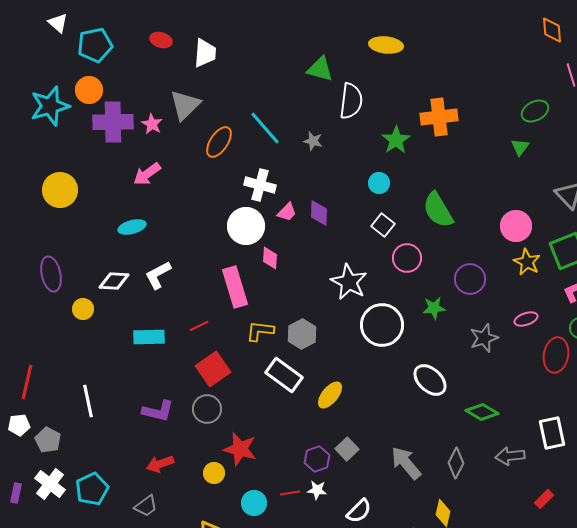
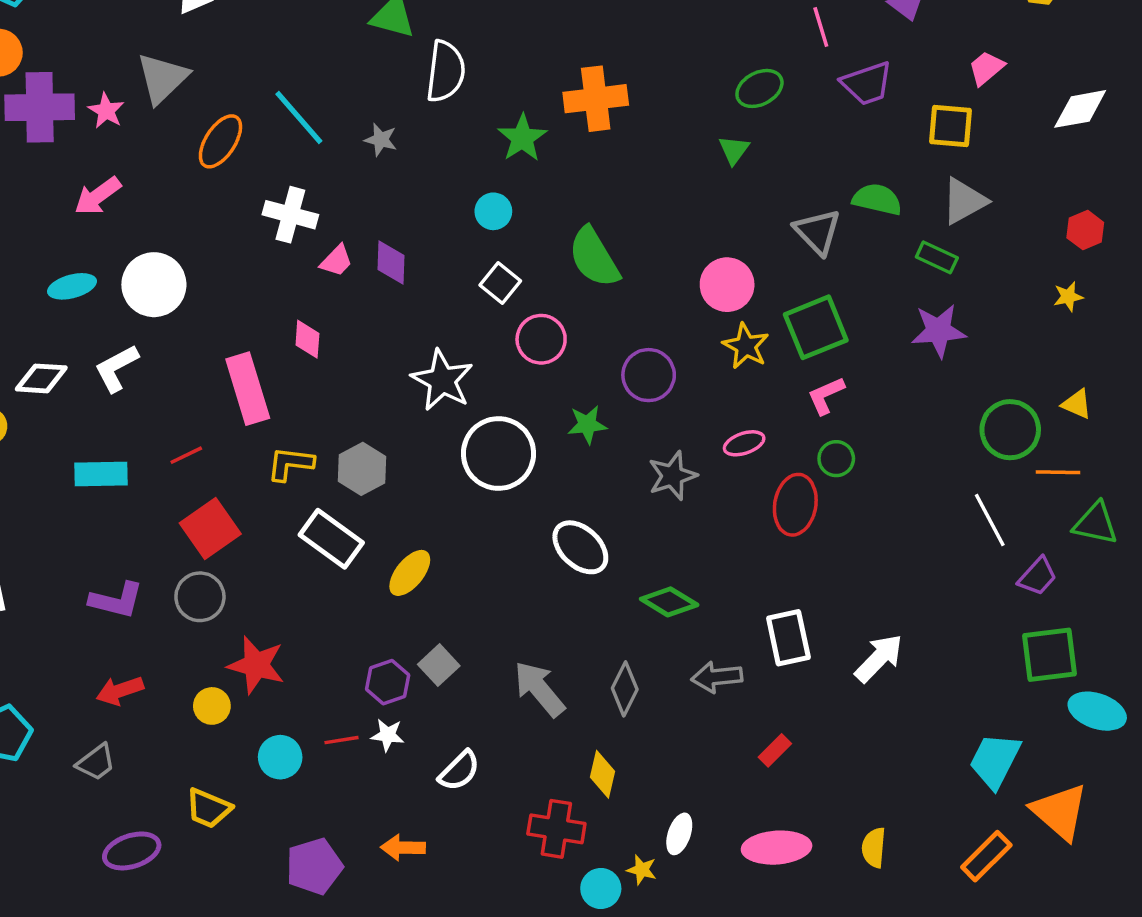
white circle: (246, 226) -> (154, 285), moved

